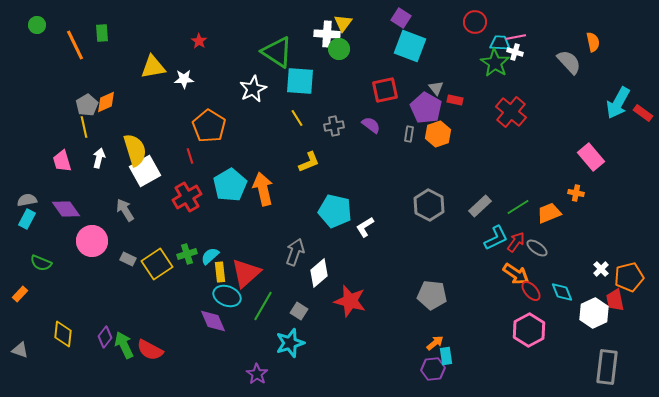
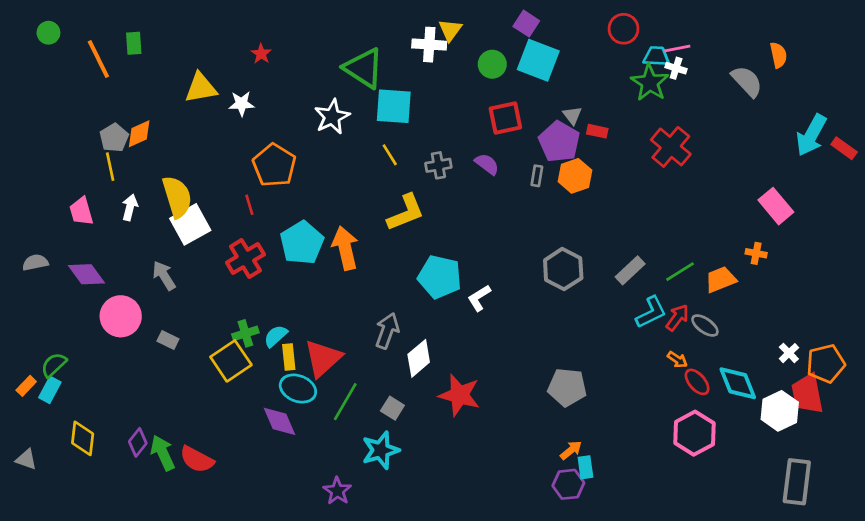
green circle: (339, 49) -> (492, 64), moved
yellow L-shape: (309, 162) -> (406, 213), size x1.4
cyan rectangle: (27, 219) -> (50, 390), moved
green semicircle: (41, 263) -> (54, 365), moved, turned 115
yellow square: (157, 264) -> (231, 361), moved
orange arrow: (516, 274) -> (677, 360), size x0.6
cyan diamond: (562, 292) -> (738, 383), size x1.4
red trapezoid: (615, 300) -> (807, 394), size x1.4

